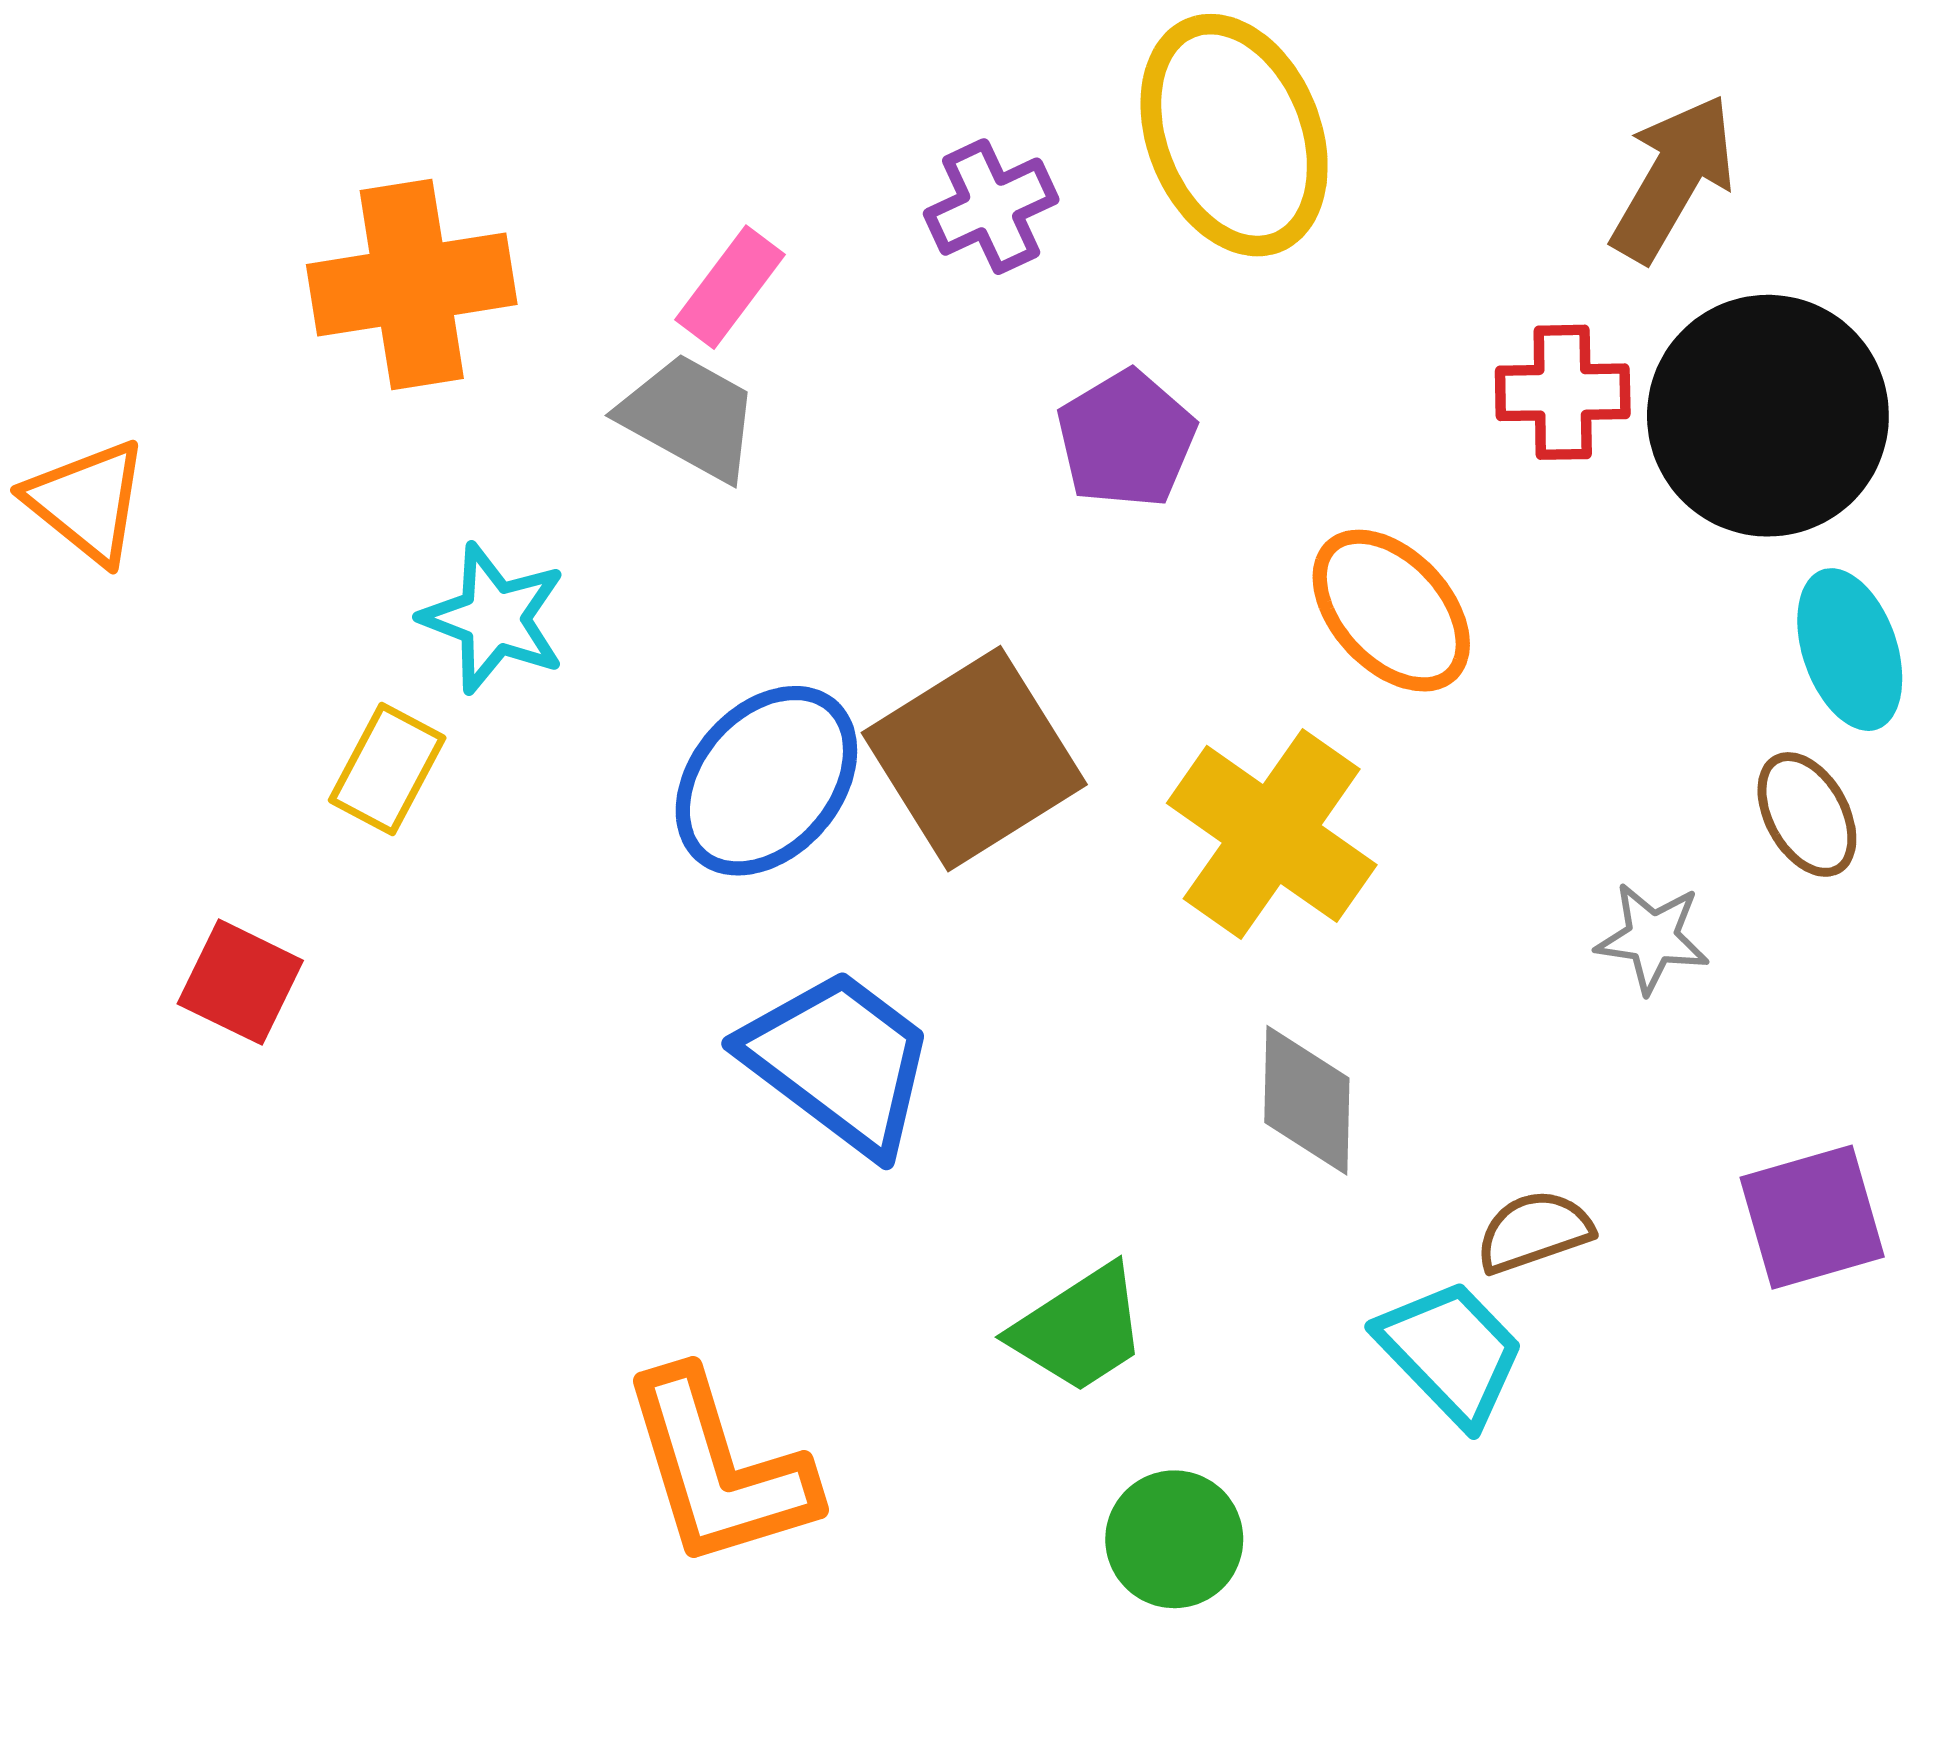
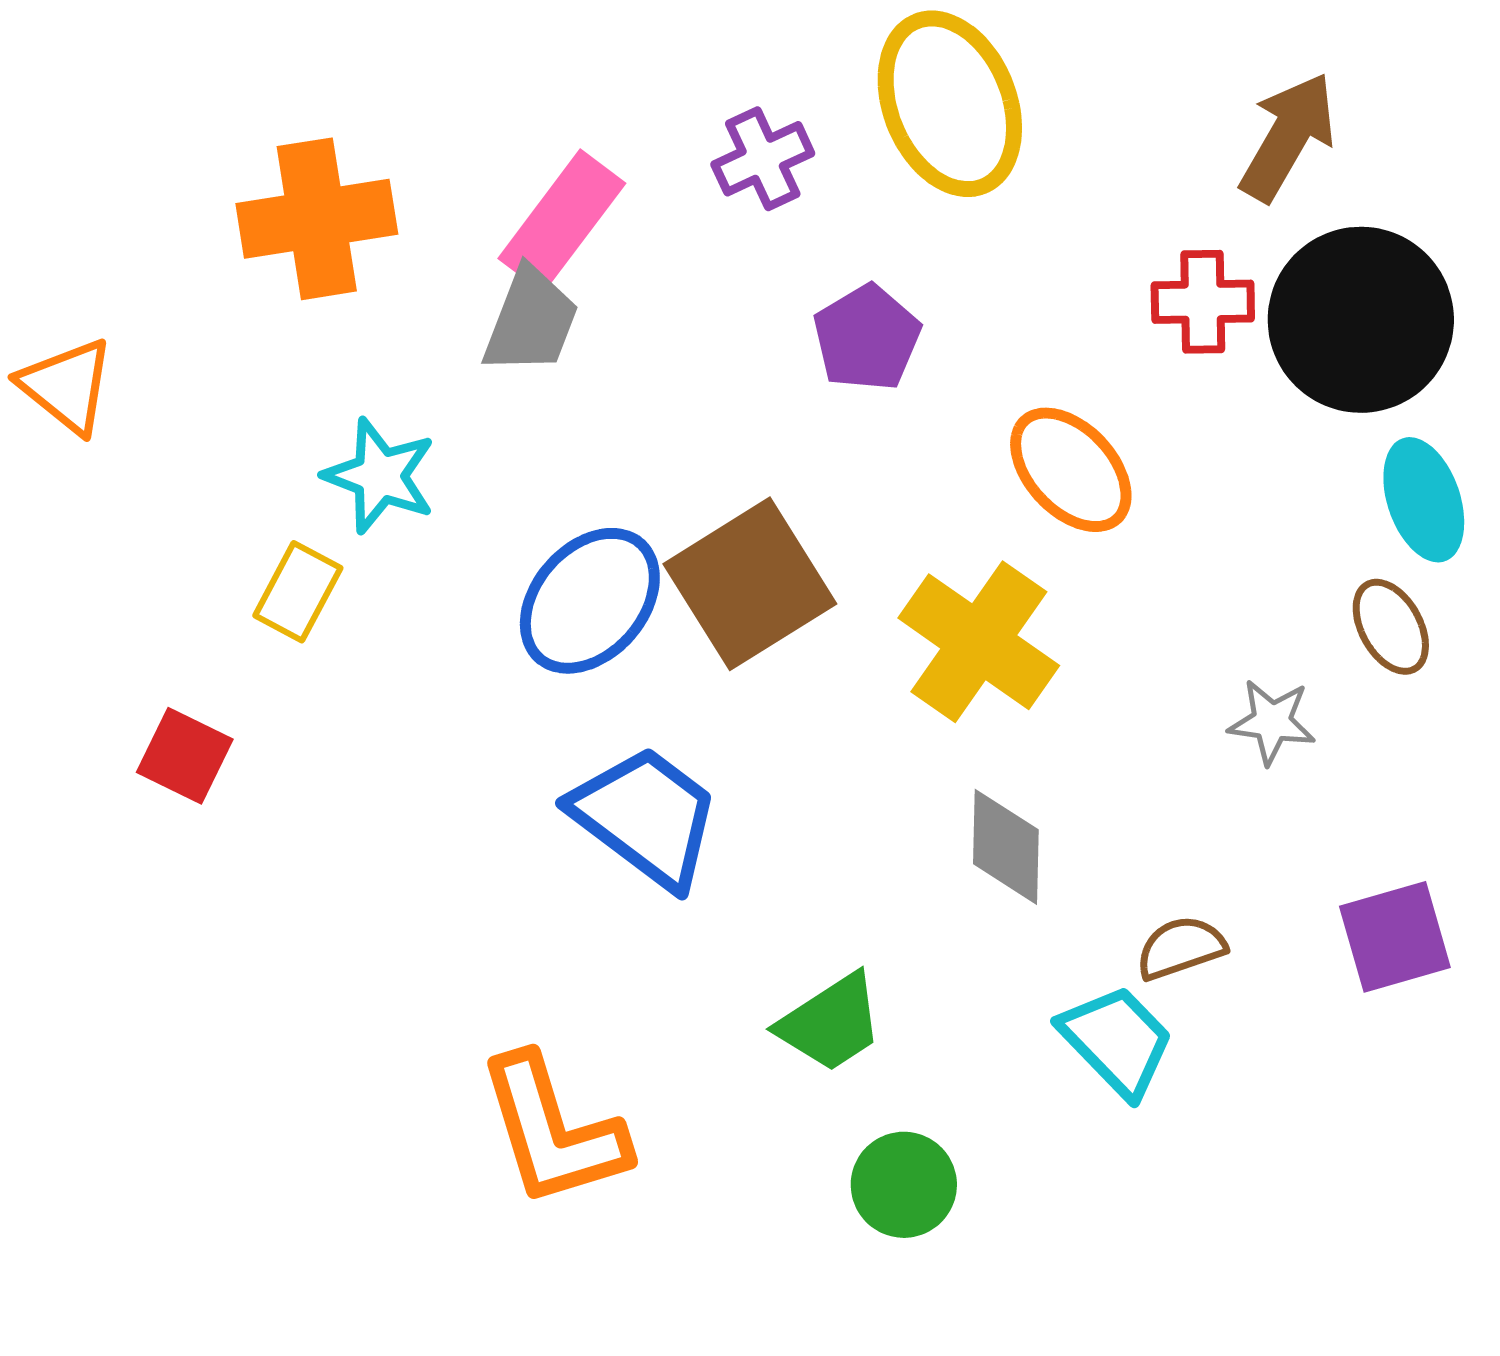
pink rectangle: (730, 287) -> (562, 221), size x1.5
gray trapezoid: (690, 417) -> (531, 321), turned 82

